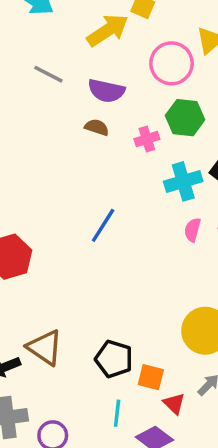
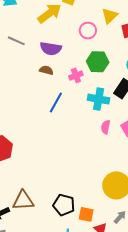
pink circle: (172, 63) -> (88, 31), size x0.7
cyan cross: (183, 181) -> (99, 99), turned 30
blue line: (103, 225) -> (56, 102), moved
brown triangle: (45, 347) -> (23, 201), turned -35

